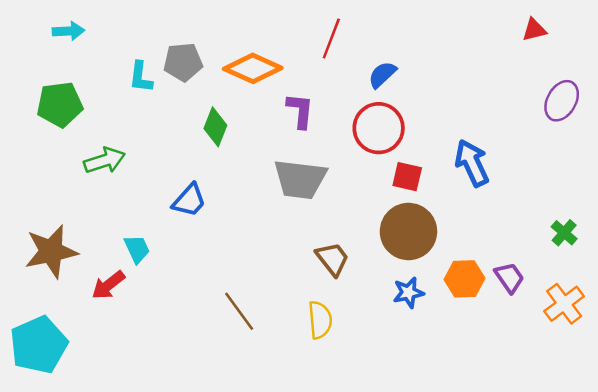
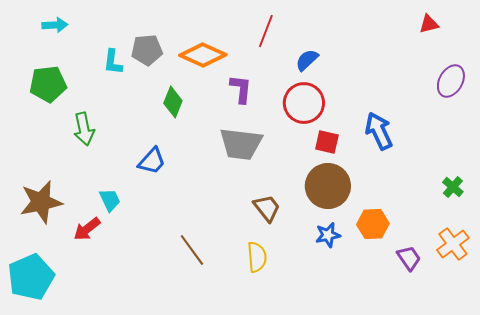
green arrow: (105, 161) -> (84, 129), turned 96
purple trapezoid: (509, 278) -> (409, 258), moved

